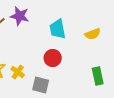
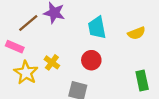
yellow cross: (18, 72) -> (52, 62), moved

